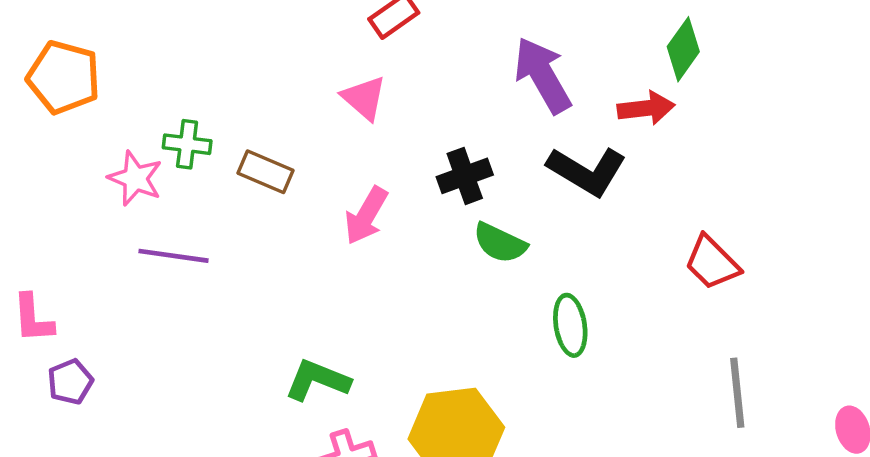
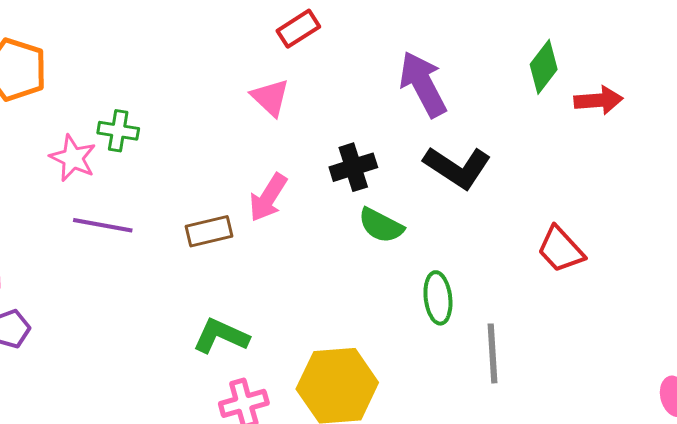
red arrow: (646, 108) -> (598, 100), moved
brown rectangle: (265, 172) -> (209, 231), moved, turned -39
gray line: (737, 393) -> (493, 353), moved

